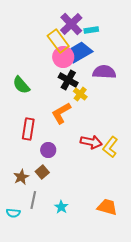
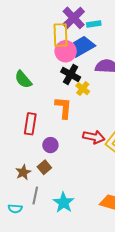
yellow rectangle: (58, 41) -> (61, 35), turned 35
orange L-shape: (61, 113) -> (64, 108), turned 125
cyan star: (61, 207) -> (64, 203), size x1.5

